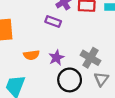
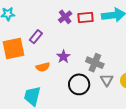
purple rectangle: (53, 21) -> (36, 37), moved, turned -64
purple star: (56, 58) -> (63, 57), moved

